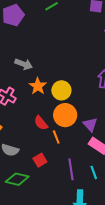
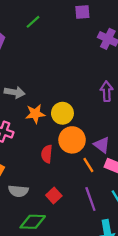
orange star: (38, 86) -> (35, 114), turned -30
red semicircle: (41, 123) -> (47, 154), turned 56
orange line: (56, 137) -> (88, 165), moved

